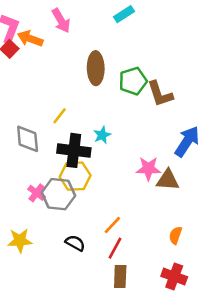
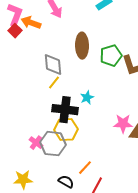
gray diamond: (28, 139) -> (53, 65), moved
orange line: (112, 225) -> (85, 168), moved

